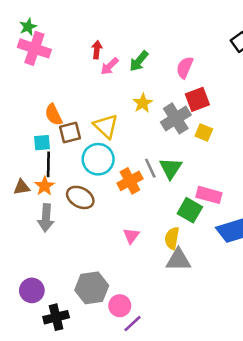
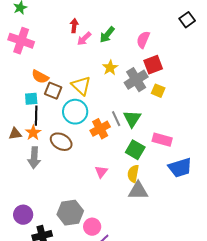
pink cross: (34, 48) -> (21, 41), moved
orange semicircle: (54, 115) -> (40, 77), turned -36
brown square: (70, 132) -> (53, 91), turned 36
green square: (190, 210) -> (135, 150), moved

